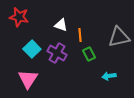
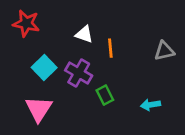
gray triangle: (119, 37) -> (164, 51), size x0.7
green rectangle: (89, 54) -> (105, 95), moved

